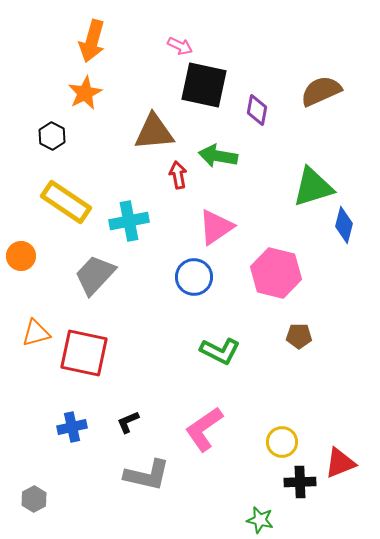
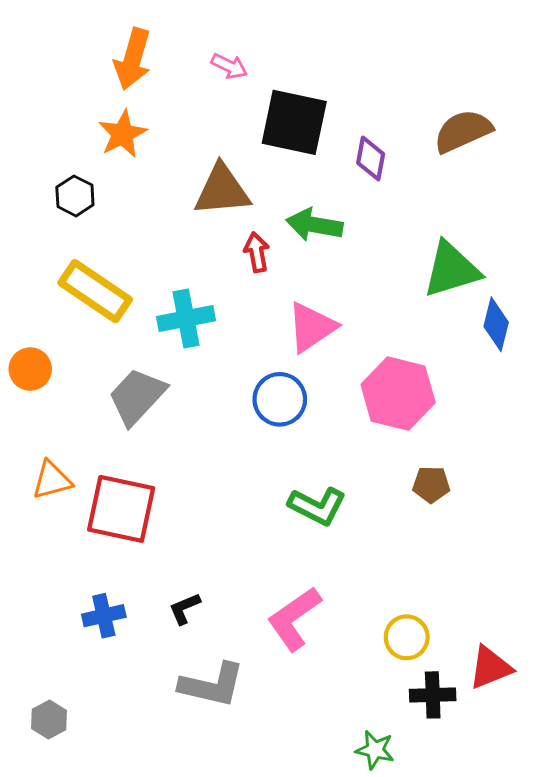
pink arrow: (180, 46) -> (229, 66), moved

